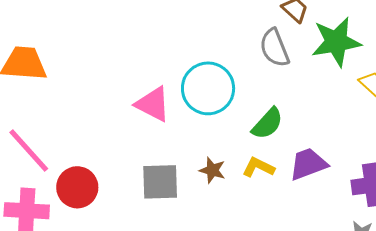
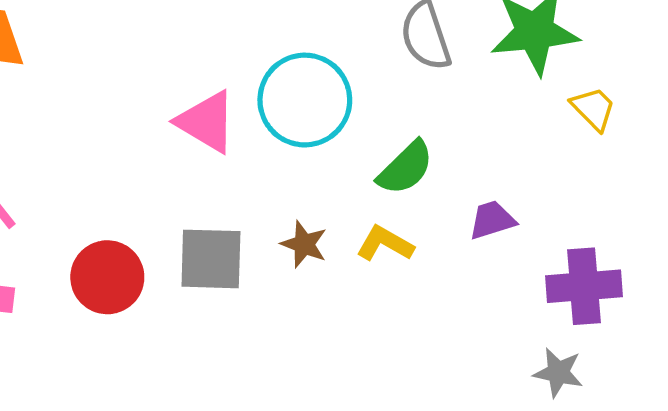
purple trapezoid: (308, 164) -> (492, 220), moved, size x0.7
red circle: (77, 187) -> (107, 277), moved

